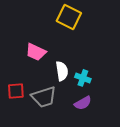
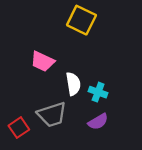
red square: (16, 91) -> (19, 128), moved, turned -30

